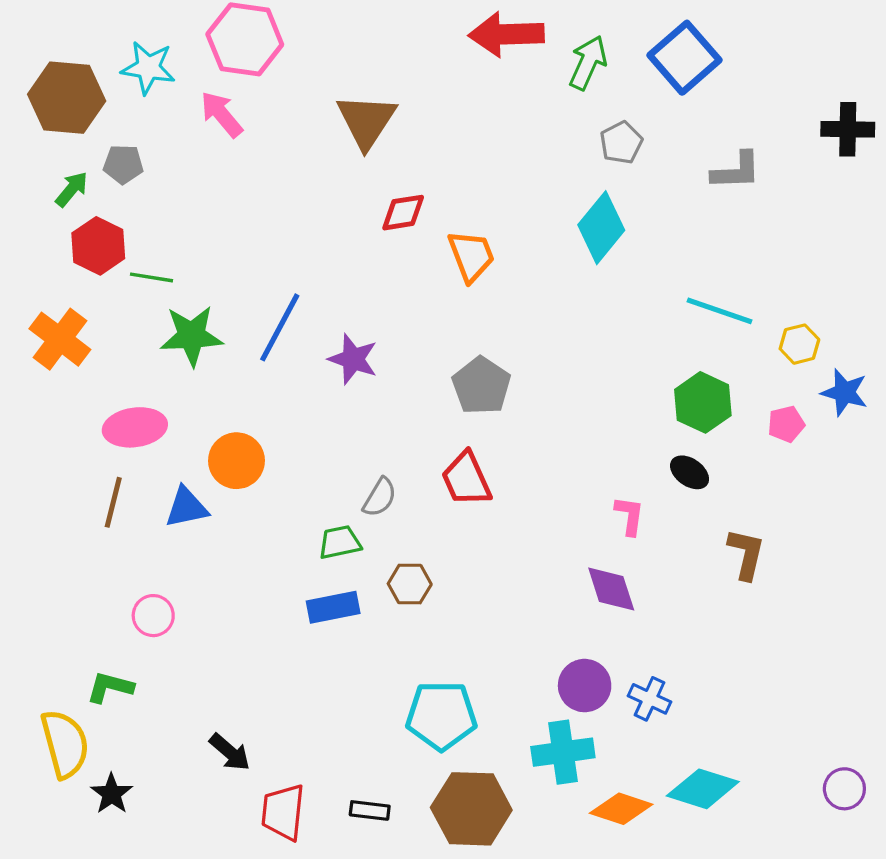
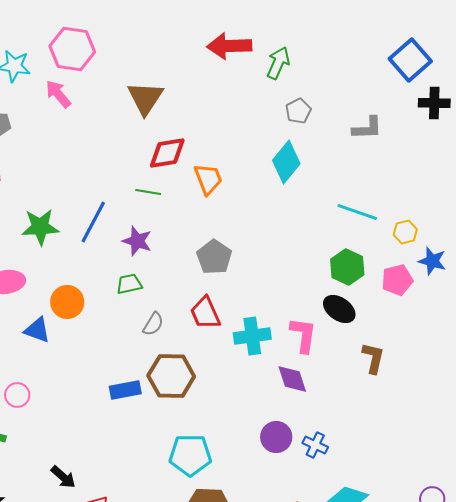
blue square: (685, 58) -> (410, 60), moved
red diamond: (403, 213) -> (167, 153), size x1.4
green line: (152, 277) -> (148, 192), moved
pink pentagon: (786, 424) -> (397, 280), size x1.4
black ellipse: (690, 472) -> (339, 309), size x1.4
blue triangle: (187, 507) -> (37, 330), turned 32
pink L-shape: (630, 516) -> (303, 335), size x1.5
green trapezoid: (340, 542) -> (129, 284), moved
brown hexagon: (410, 584) -> (171, 376), size x1.8
cyan cross: (563, 752) -> (252, 336), moved

